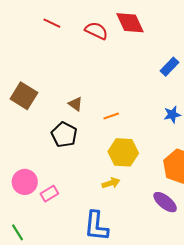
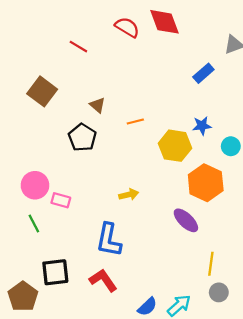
red line: (52, 23) -> (78, 47), moved
yellow hexagon: (123, 152) -> (175, 146), moved
pink rectangle: (49, 194) -> (61, 200), turned 42
green line: (18, 232) -> (34, 223), moved

